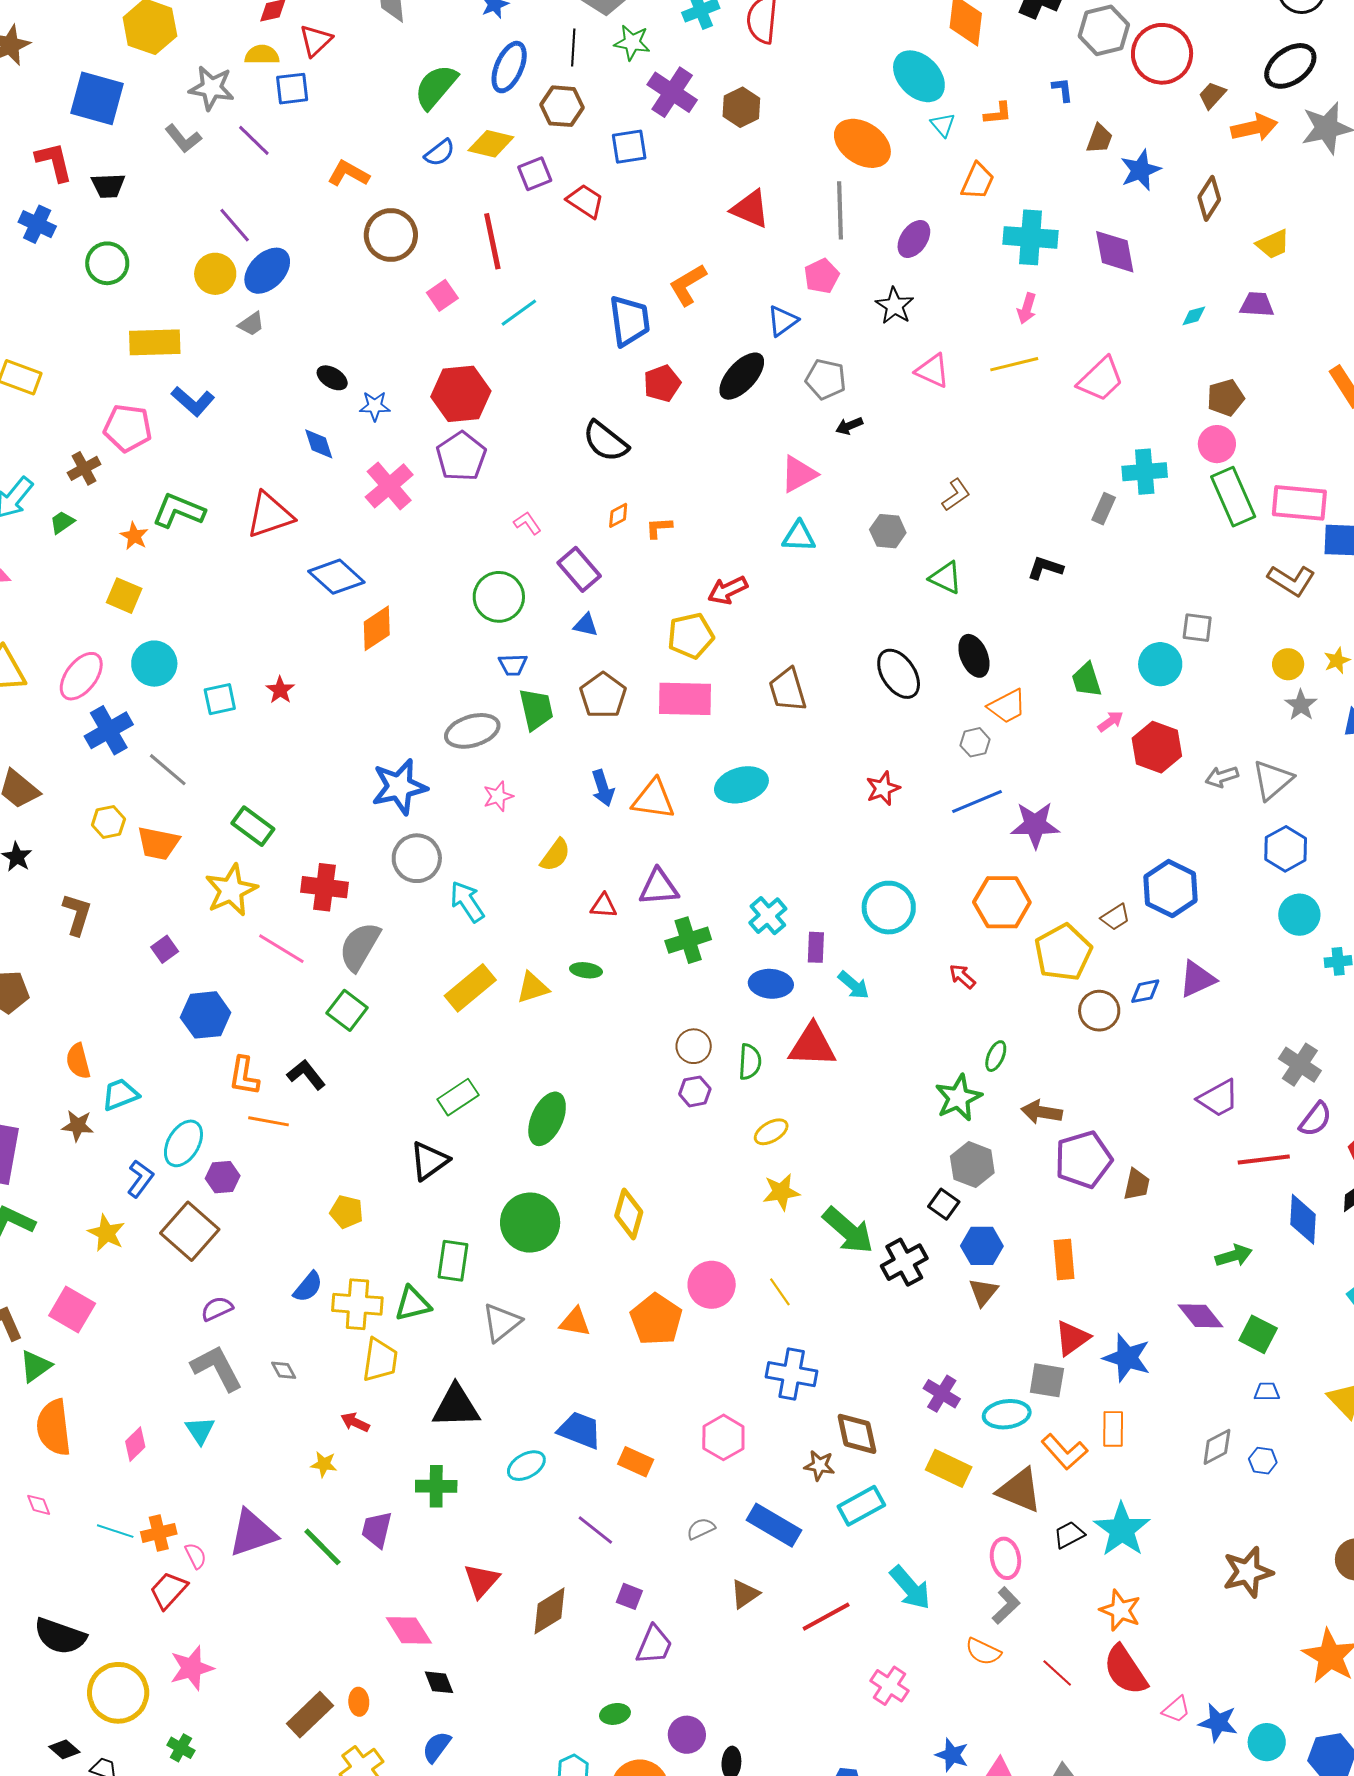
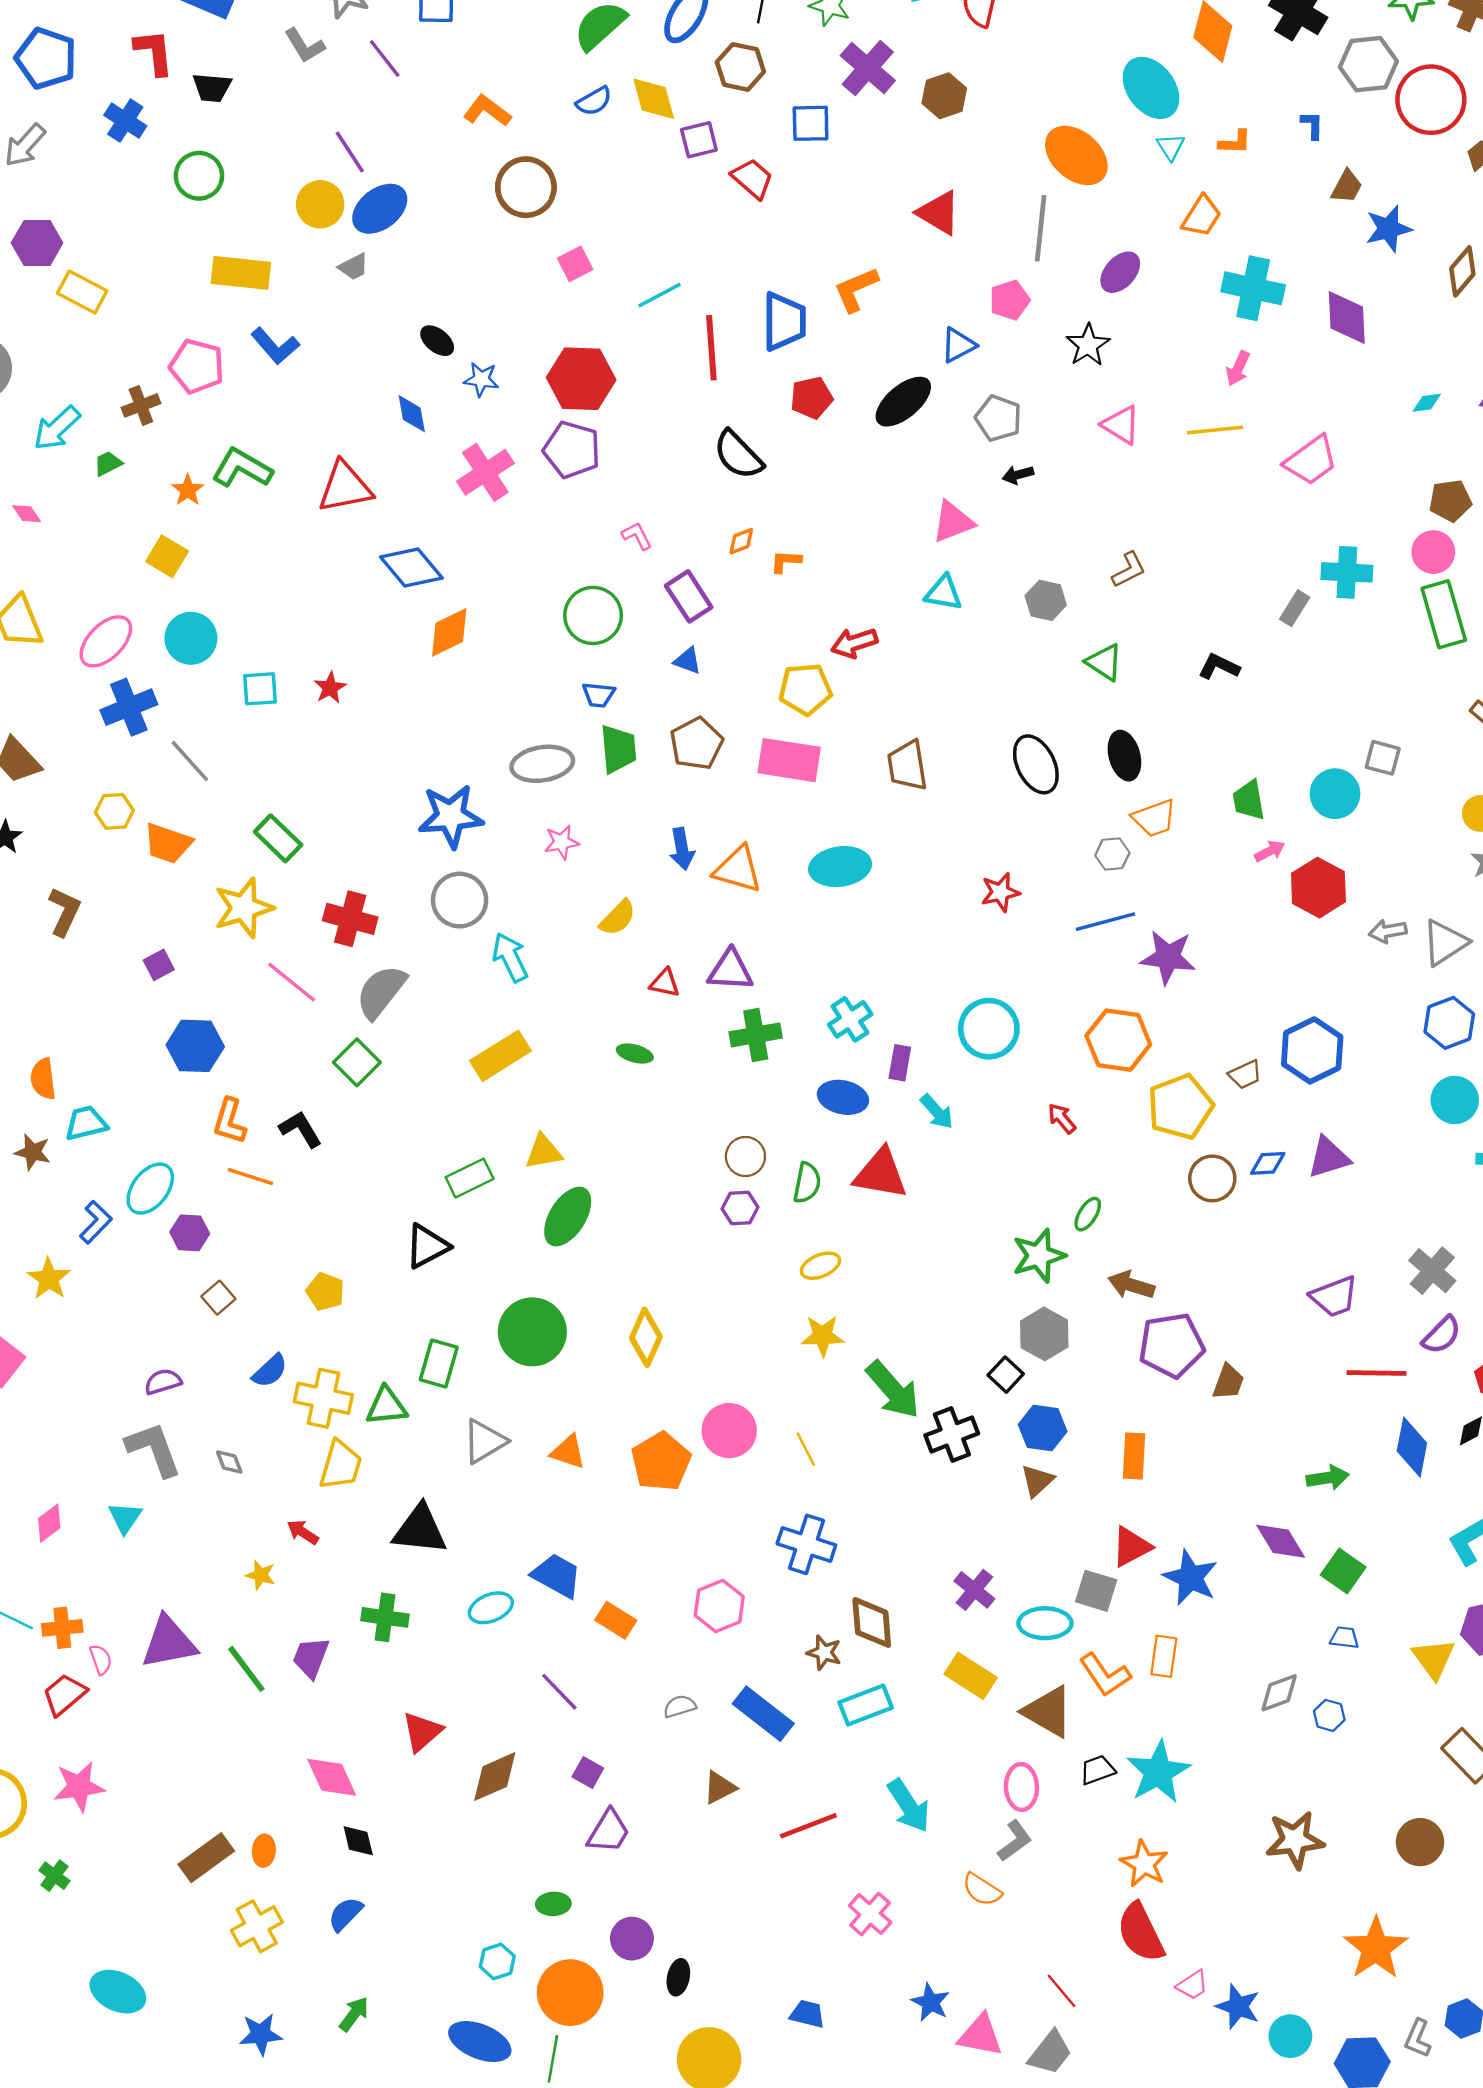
yellow diamond: (491, 144) -> (654, 99), turned 54
red line: (492, 241) -> (711, 348), moved
purple pentagon: (461, 456) -> (572, 450), turned -30
yellow triangle: (533, 988) -> (544, 1152), moved
brown square: (190, 1231) -> (218, 1298), moved, size x0.5
red line: (1057, 1673) -> (1062, 1991), moved

